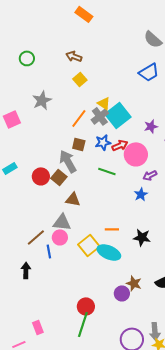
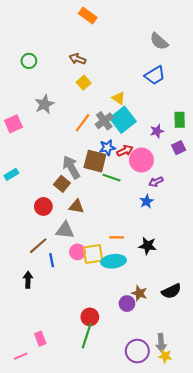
yellow triangle: (104, 103) -> (119, 98), moved
brown square: (79, 144) -> (95, 161), moved, size x1.6
red circle: (41, 176) -> (43, 206), moved
pink circle: (60, 237) -> (77, 252), moved
yellow square: (89, 245) -> (93, 254), turned 30
cyan ellipse: (109, 252) -> (114, 261), turned -30

